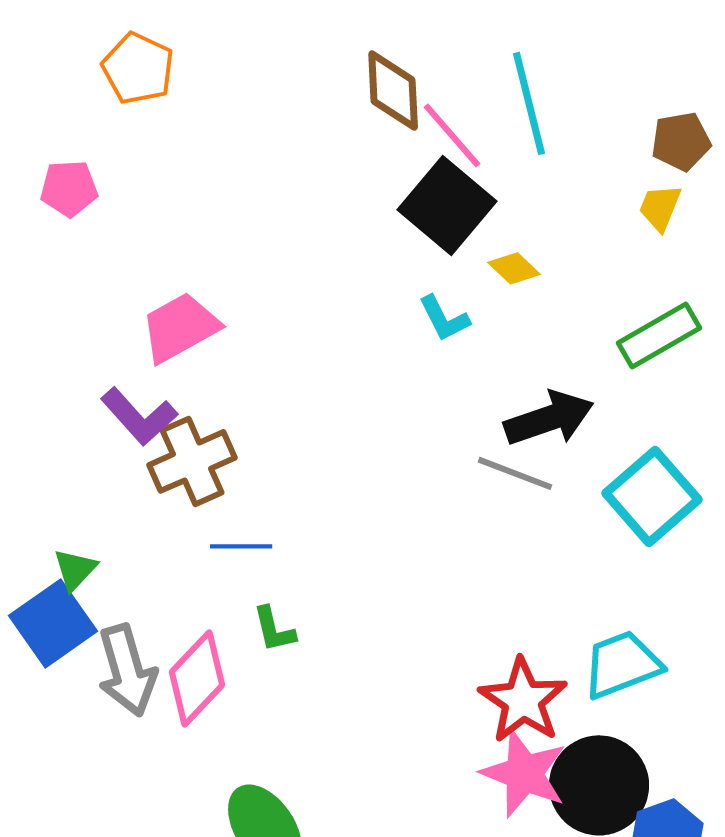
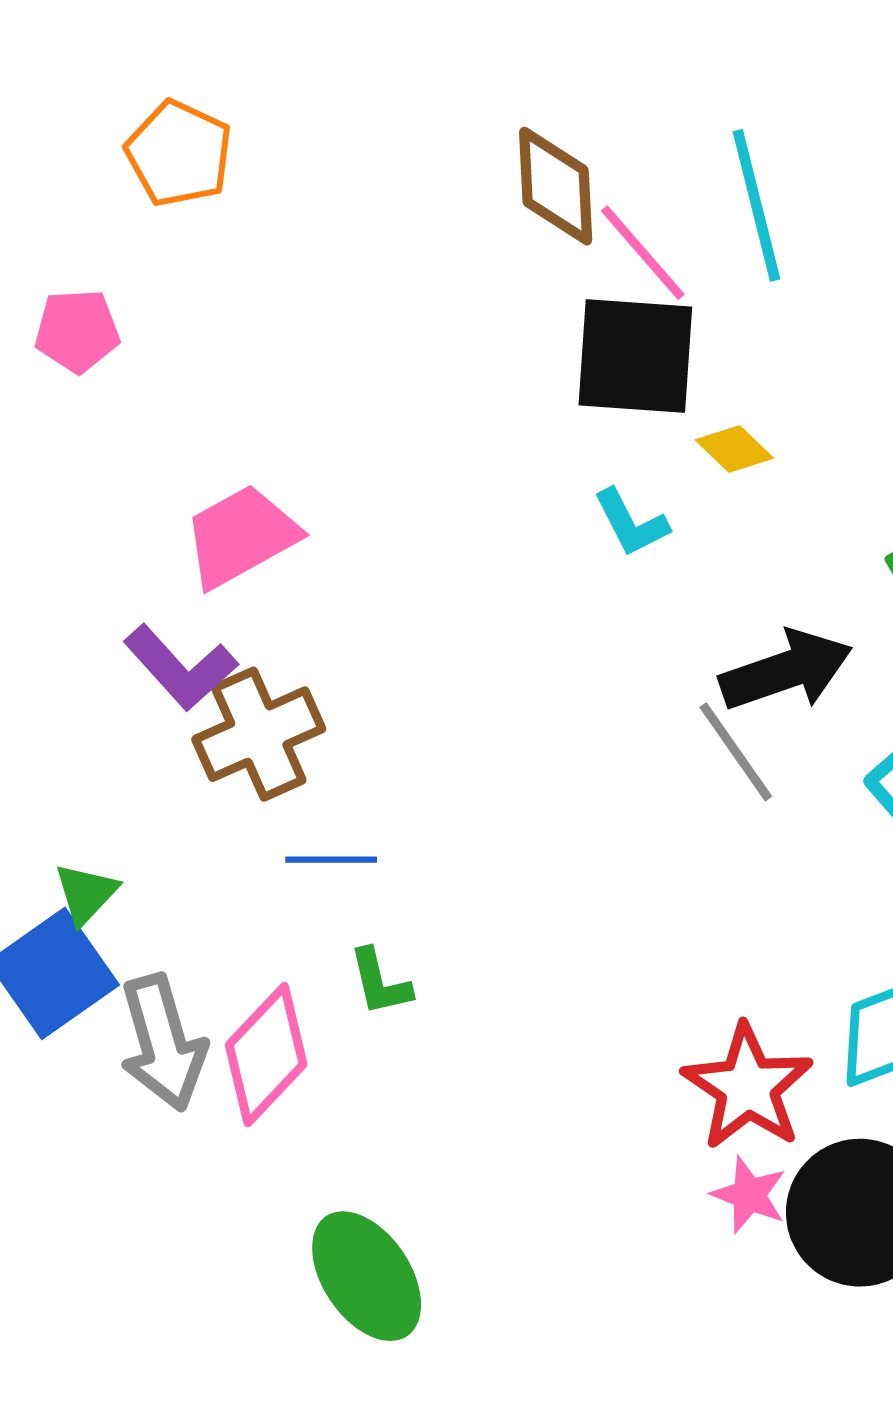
black square: (447, 205) -> (635, 356), turned -36
gray line: (515, 473) -> (736, 752), turned 34
pink star: (524, 773) -> (749, 1195), size x0.6

